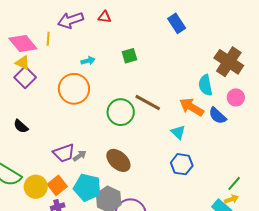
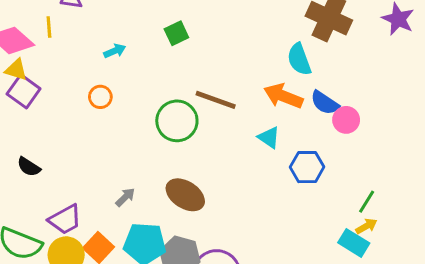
orange circle: (74, 89) -> (100, 97), size x0.5
pink circle: (236, 97) -> (346, 120), moved
purple trapezoid: (64, 153) -> (65, 219), moved
blue hexagon: (182, 164) -> (307, 167), moved

